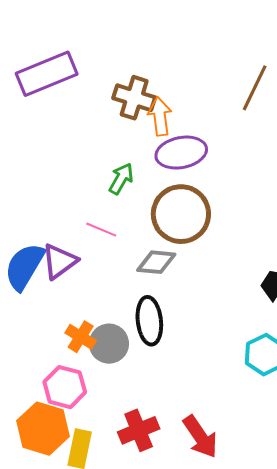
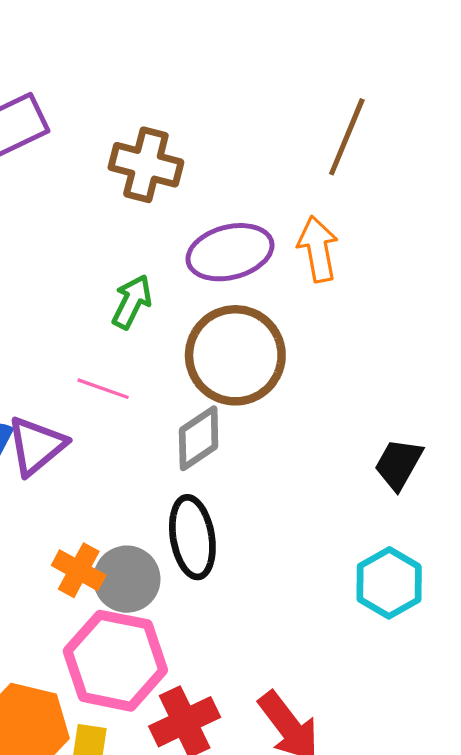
orange arrow: (160, 116) -> (318, 249), moved
gray diamond: (156, 262) -> (199, 438), turned -36
pink hexagon: (65, 387) -> (115, 661), moved, size x1.4

